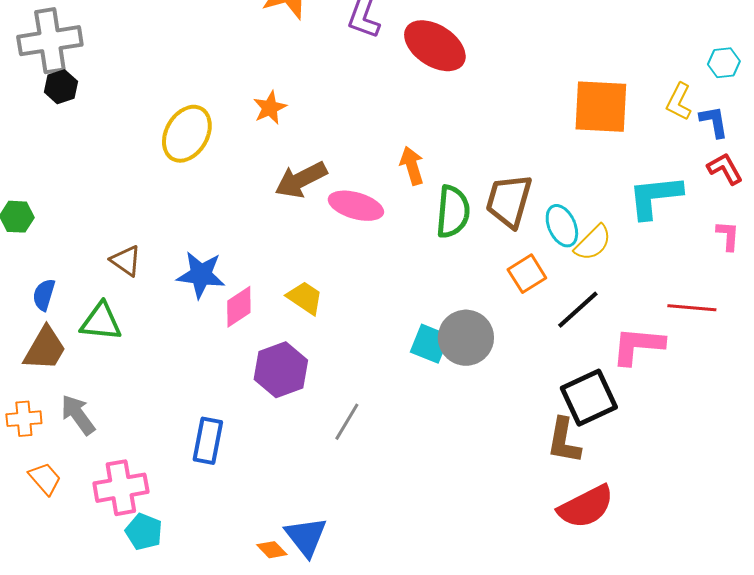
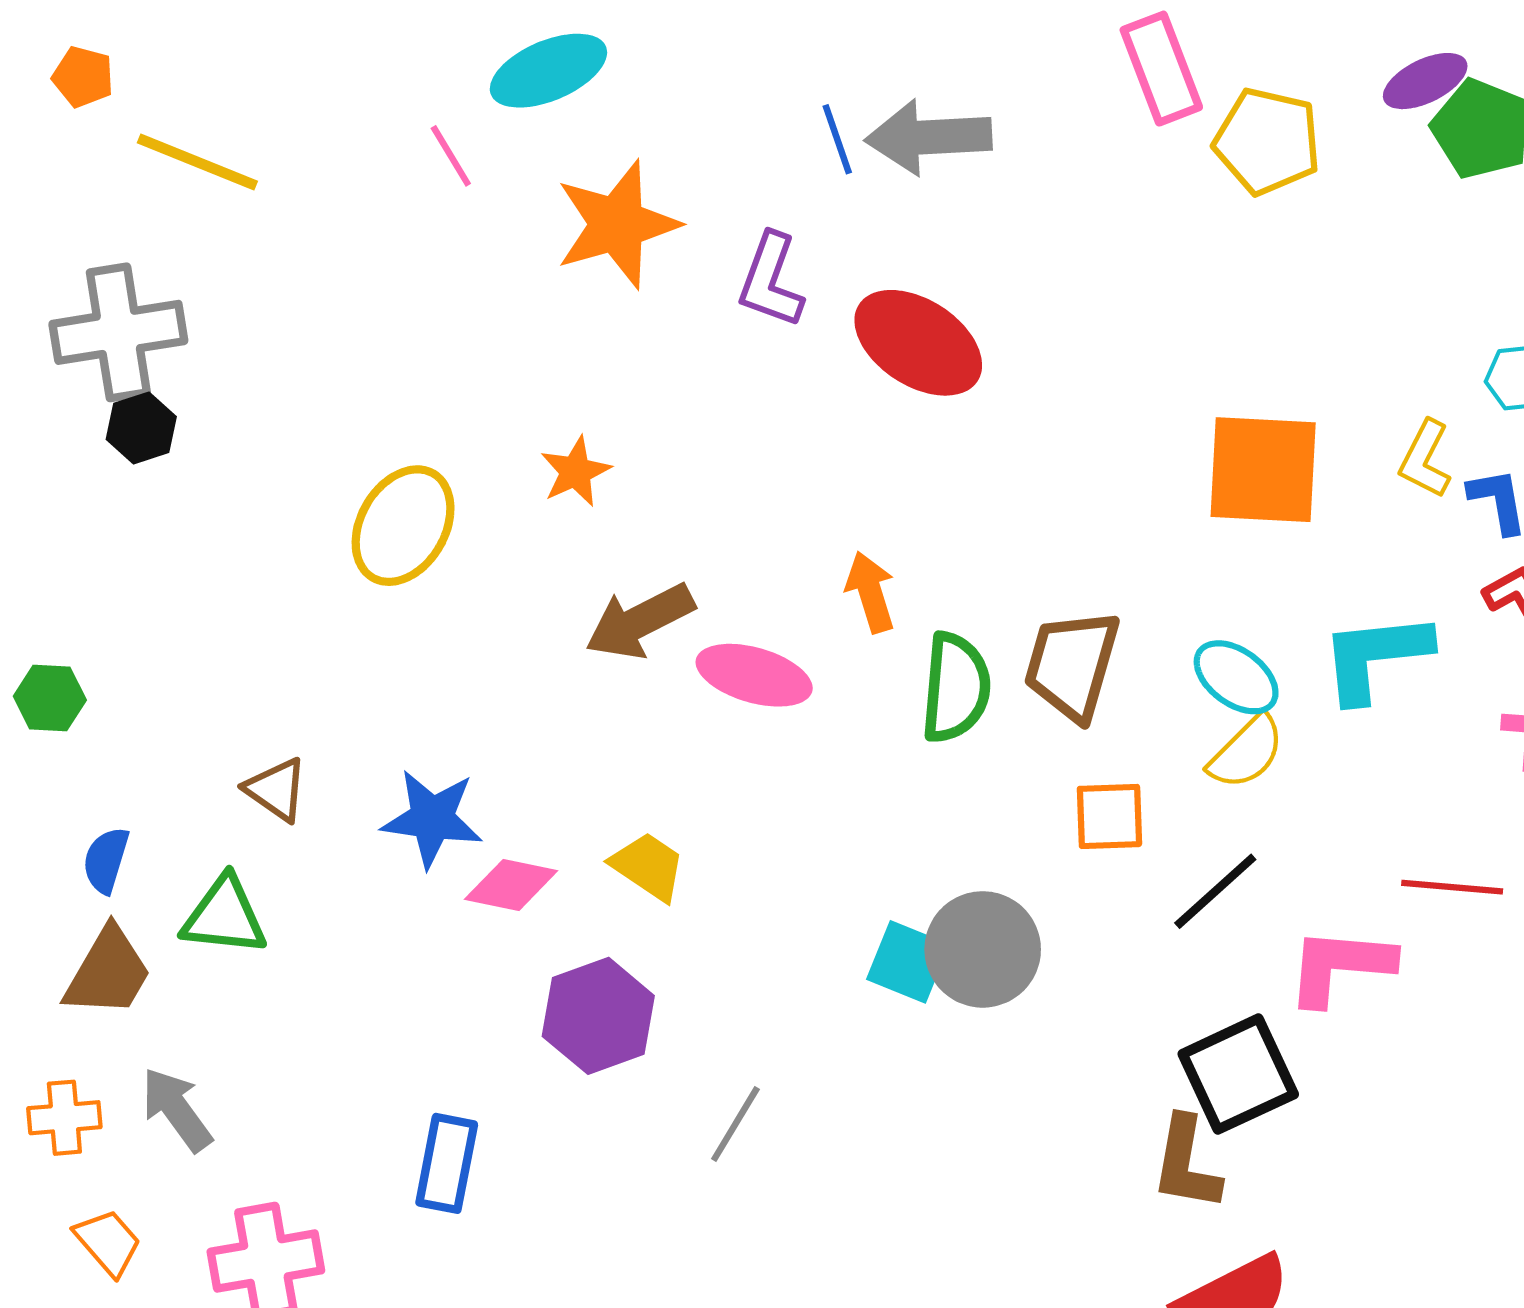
cyan ellipse: (562, 226) -> (1236, 677), moved, turned -30
orange square: (527, 274) -> (1109, 816), turned 30
pink diamond: (239, 307) -> (511, 885), turned 45

